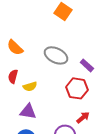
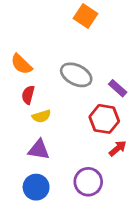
red semicircle: (13, 76) -> (28, 95), moved
red arrow: (83, 117) -> (118, 148), moved

